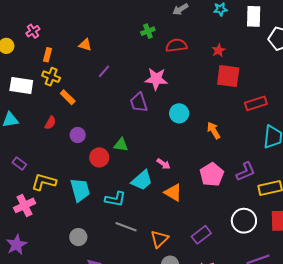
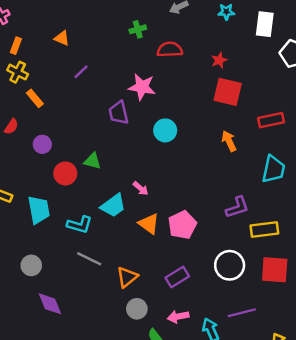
red rectangle: (256, 103) -> (271, 120), moved
orange arrow: (214, 130) -> (229, 141), moved
pink pentagon: (212, 175) -> (182, 225), moved

